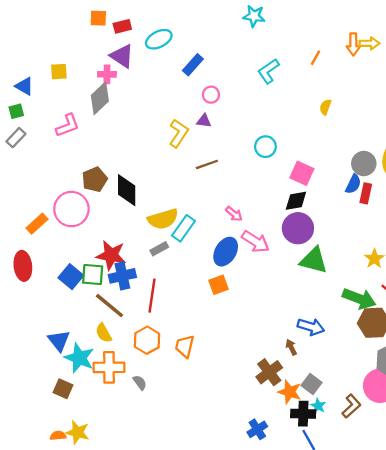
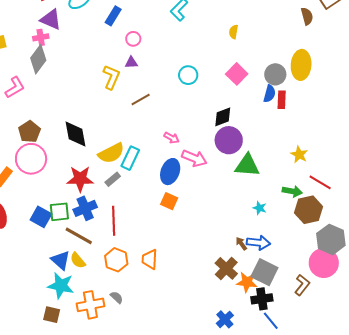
pink square: (302, 173) -> (237, 74), moved, turned 30
brown pentagon: (95, 179) -> (29, 132), moved
red star: (111, 255) -> (80, 179), moved
orange square: (218, 285) -> (169, 201), turned -36
green arrow: (359, 299) -> (292, 191), size x0.7
blue arrow: (311, 327) -> (258, 243), moved
blue triangle: (59, 341) -> (61, 260), moved
orange cross: (109, 367) -> (90, 305), moved
gray square: (311, 384) -> (264, 272), size x1.5
cyan star: (318, 406) -> (260, 208), moved

